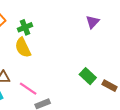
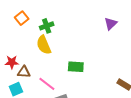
green rectangle: (88, 76) -> (76, 67), moved, turned -42

